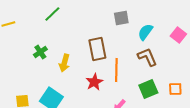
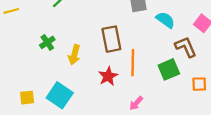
cyan semicircle: (145, 32) -> (165, 20), turned 90
brown L-shape: (147, 57) -> (186, 47), moved
green square: (148, 89) -> (169, 69), moved

